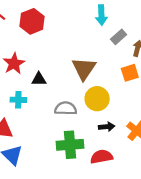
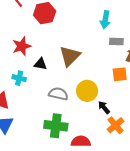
gray rectangle: (119, 37) -> (116, 41), turned 32
brown triangle: (84, 69) -> (70, 56), moved
black arrow: (107, 127) -> (104, 107), moved, turned -136

